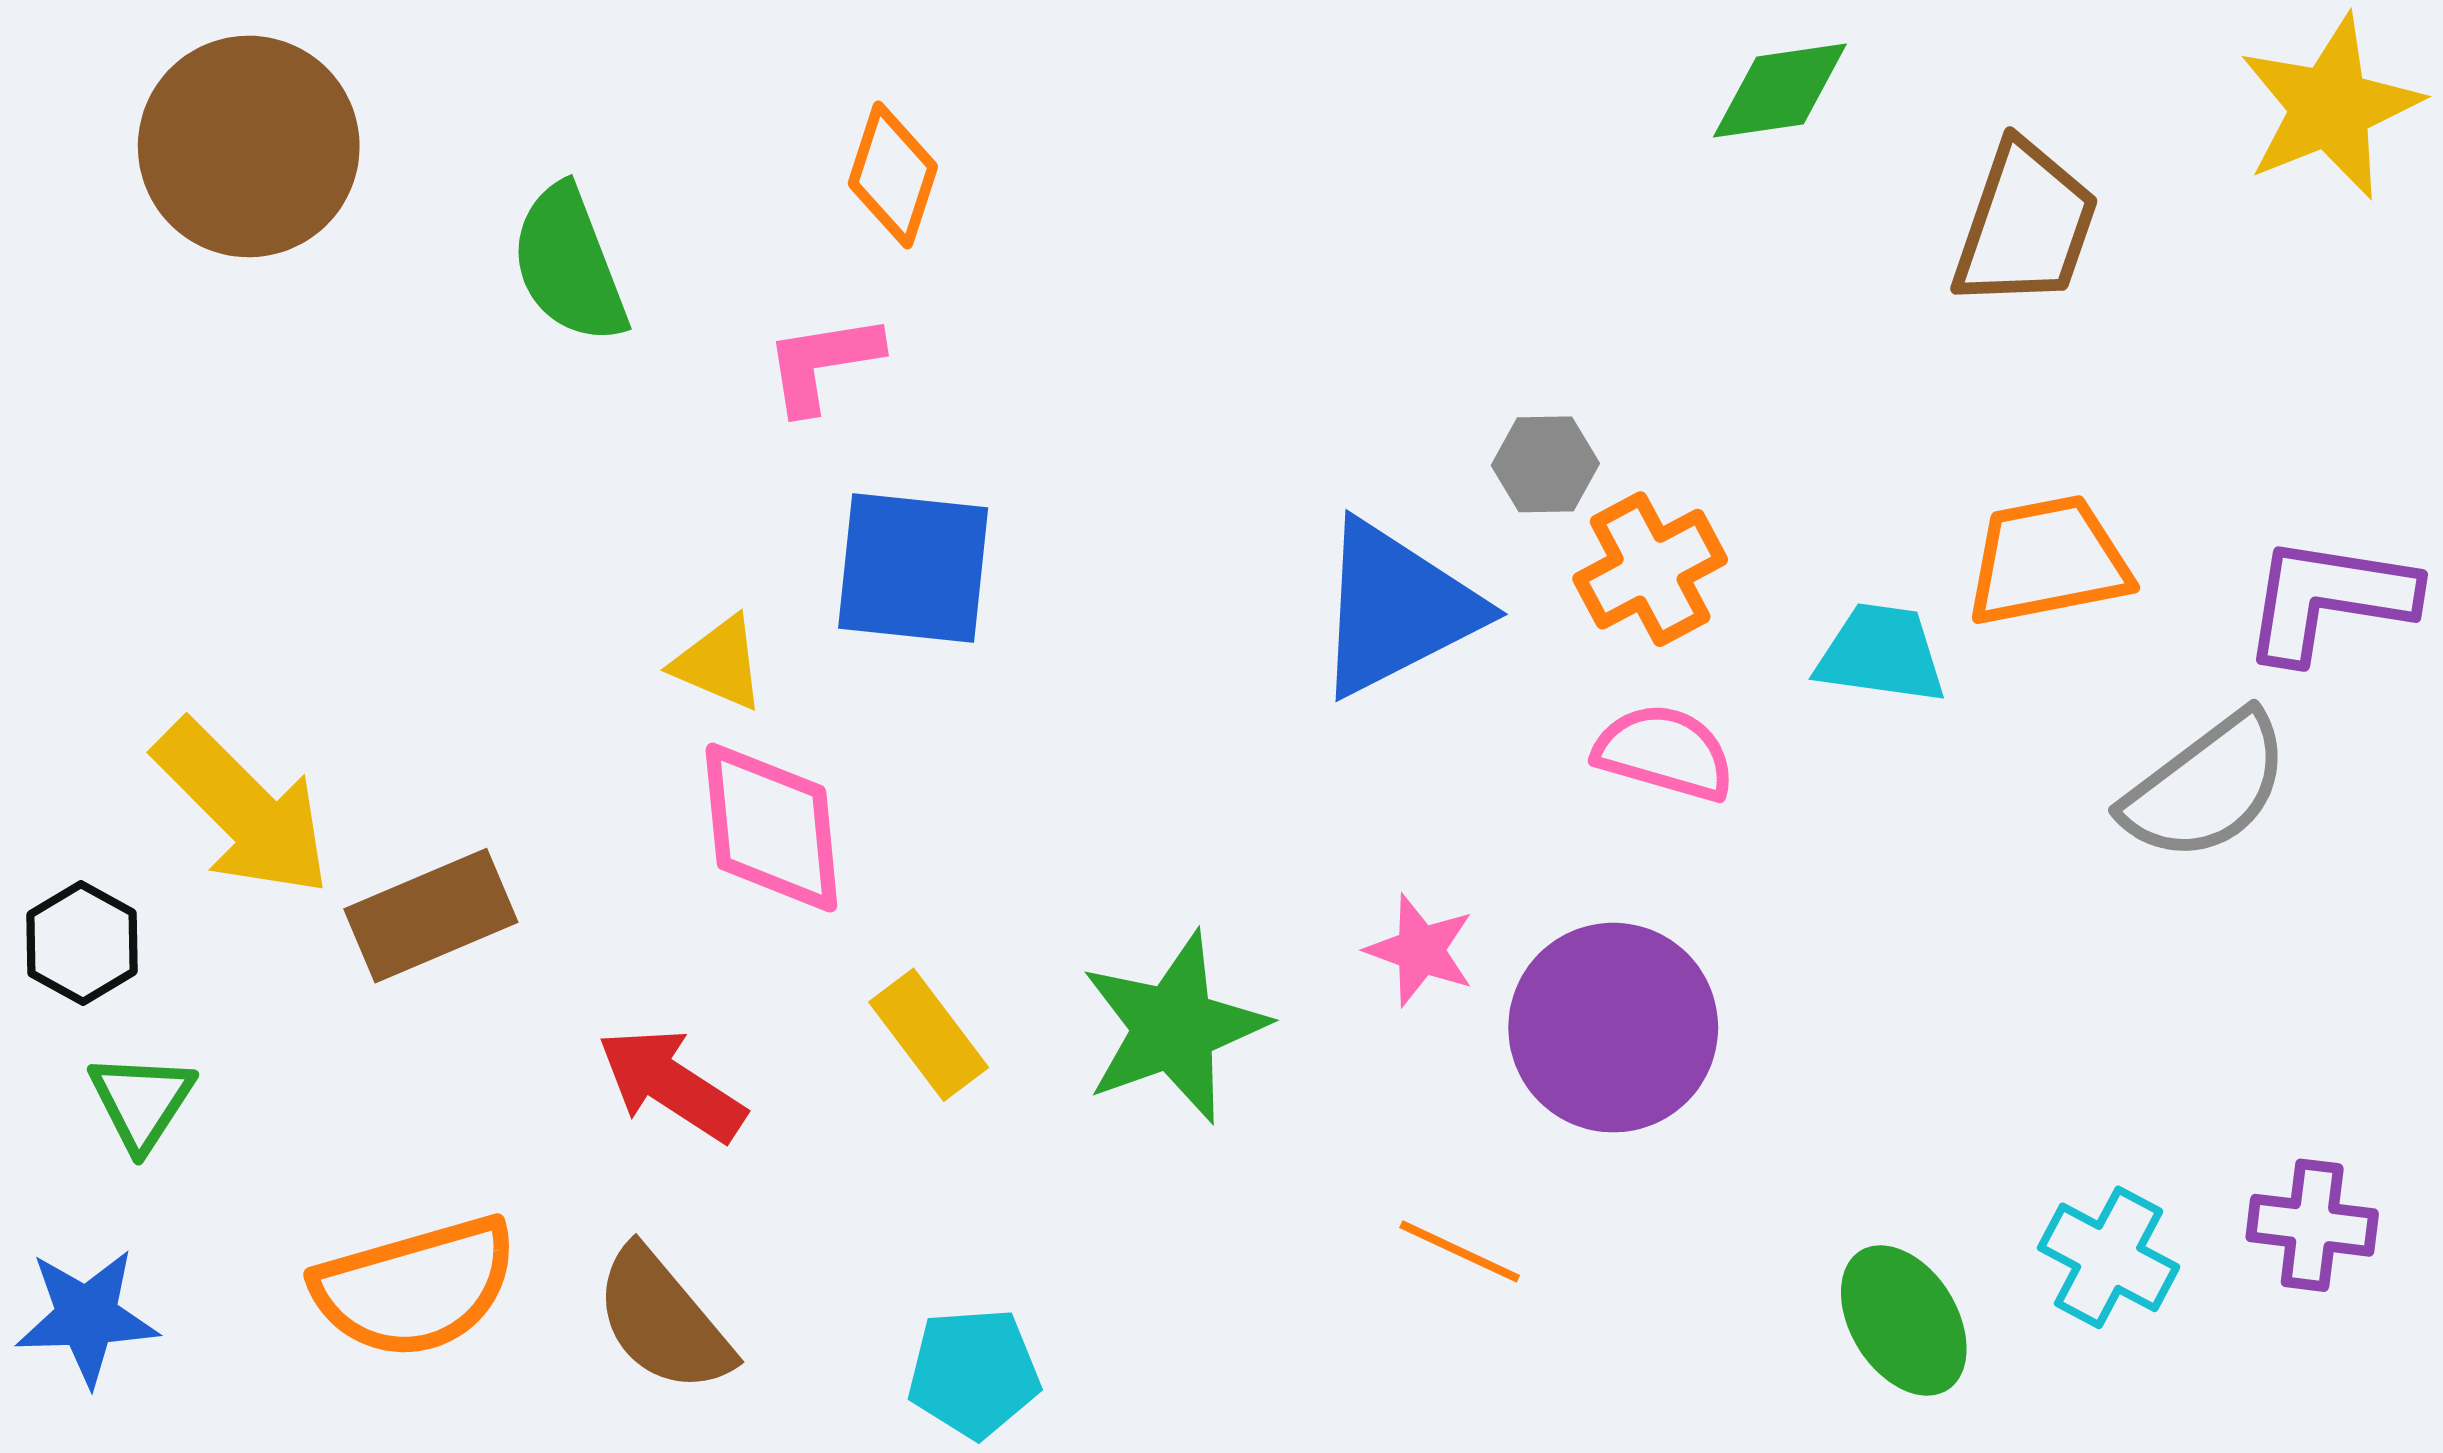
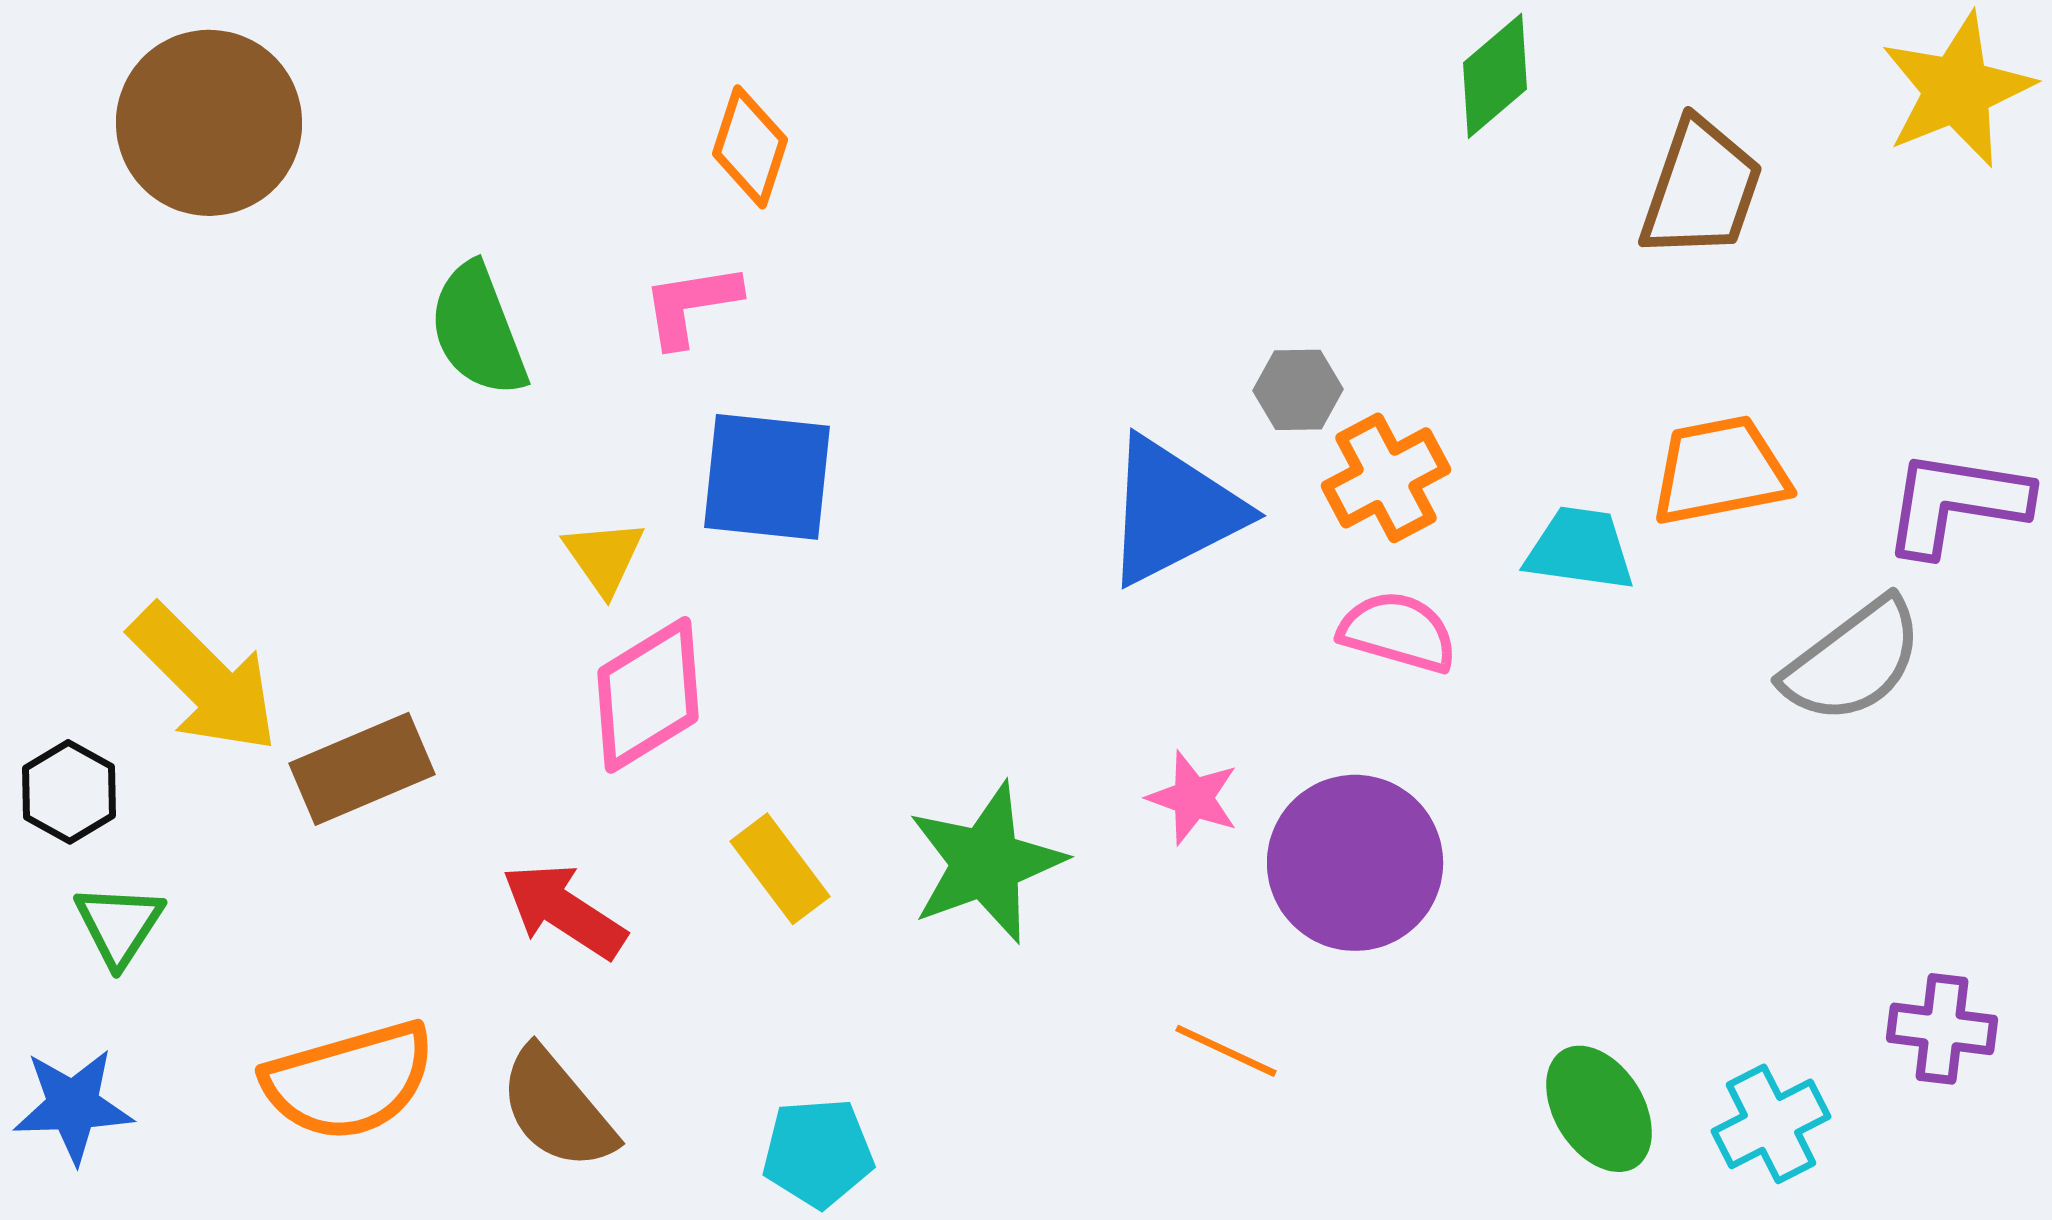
green diamond: (1780, 90) -> (1495, 76), turned -32
green semicircle: (569, 264) -> (478, 330), moved
yellow triangle: (719, 663) -> (604, 557), turned 32
pink diamond: (771, 828) -> (648, 695), turned 64
cyan cross: (2109, 1257) -> (1771, 1124), moved, turned 35

